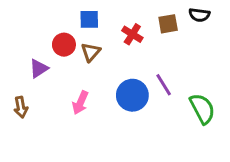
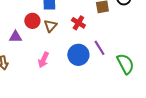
red cross: (132, 34) -> (78, 23), moved
purple triangle: (39, 68) -> (15, 37), turned 32

